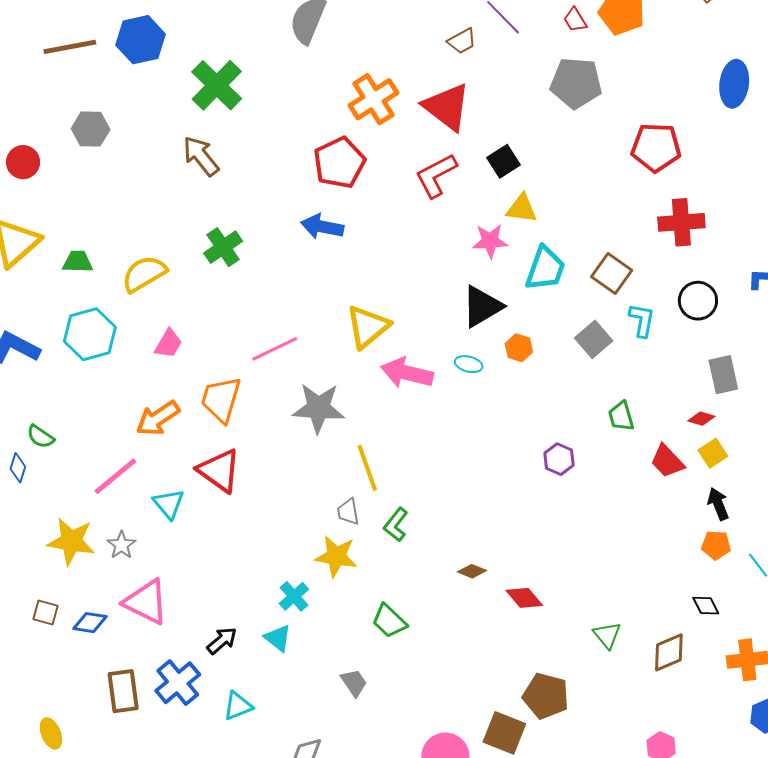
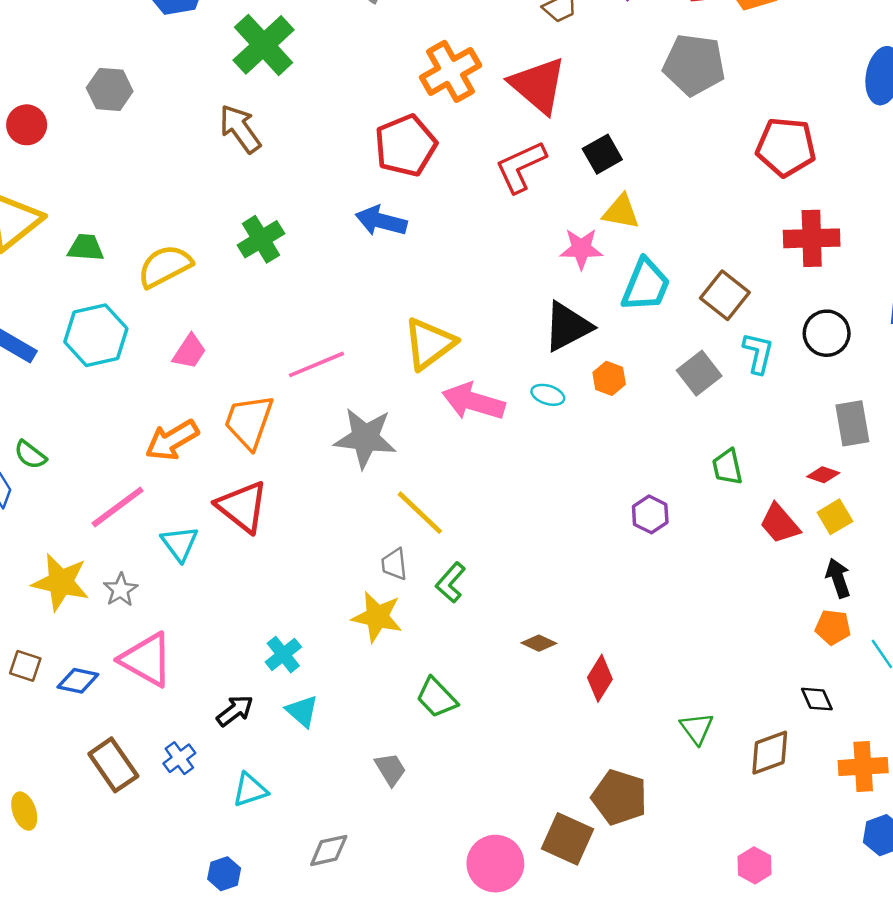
yellow line: (367, 468) -> (420, 513), turned -30
cyan cross: (294, 596) -> (283, 655), moved
red diamond: (524, 598) -> (600, 678), turned 69
blue cross: (178, 683) -> (179, 758), size x0.6
brown rectangle: (123, 691) -> (113, 765), turned -30

